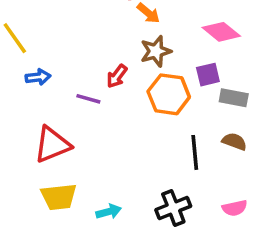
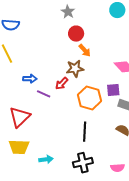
brown star: (156, 51) -> (75, 69), moved
blue arrow: (38, 77) -> (30, 79), moved
red triangle: (52, 145) -> (20, 117), turned -30
black line: (195, 152) -> (85, 132), moved

